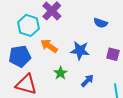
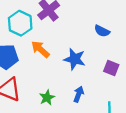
green star: (60, 73) -> (47, 98), moved
blue arrow: (87, 81) -> (79, 94), turned -32

